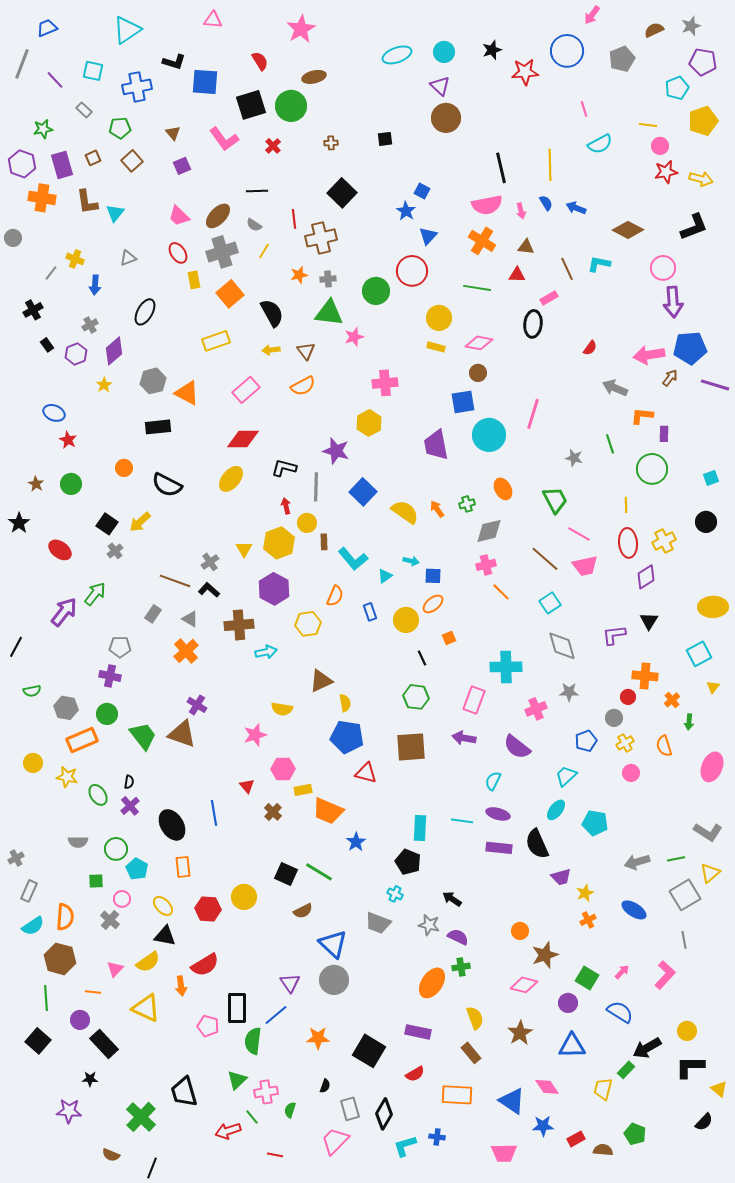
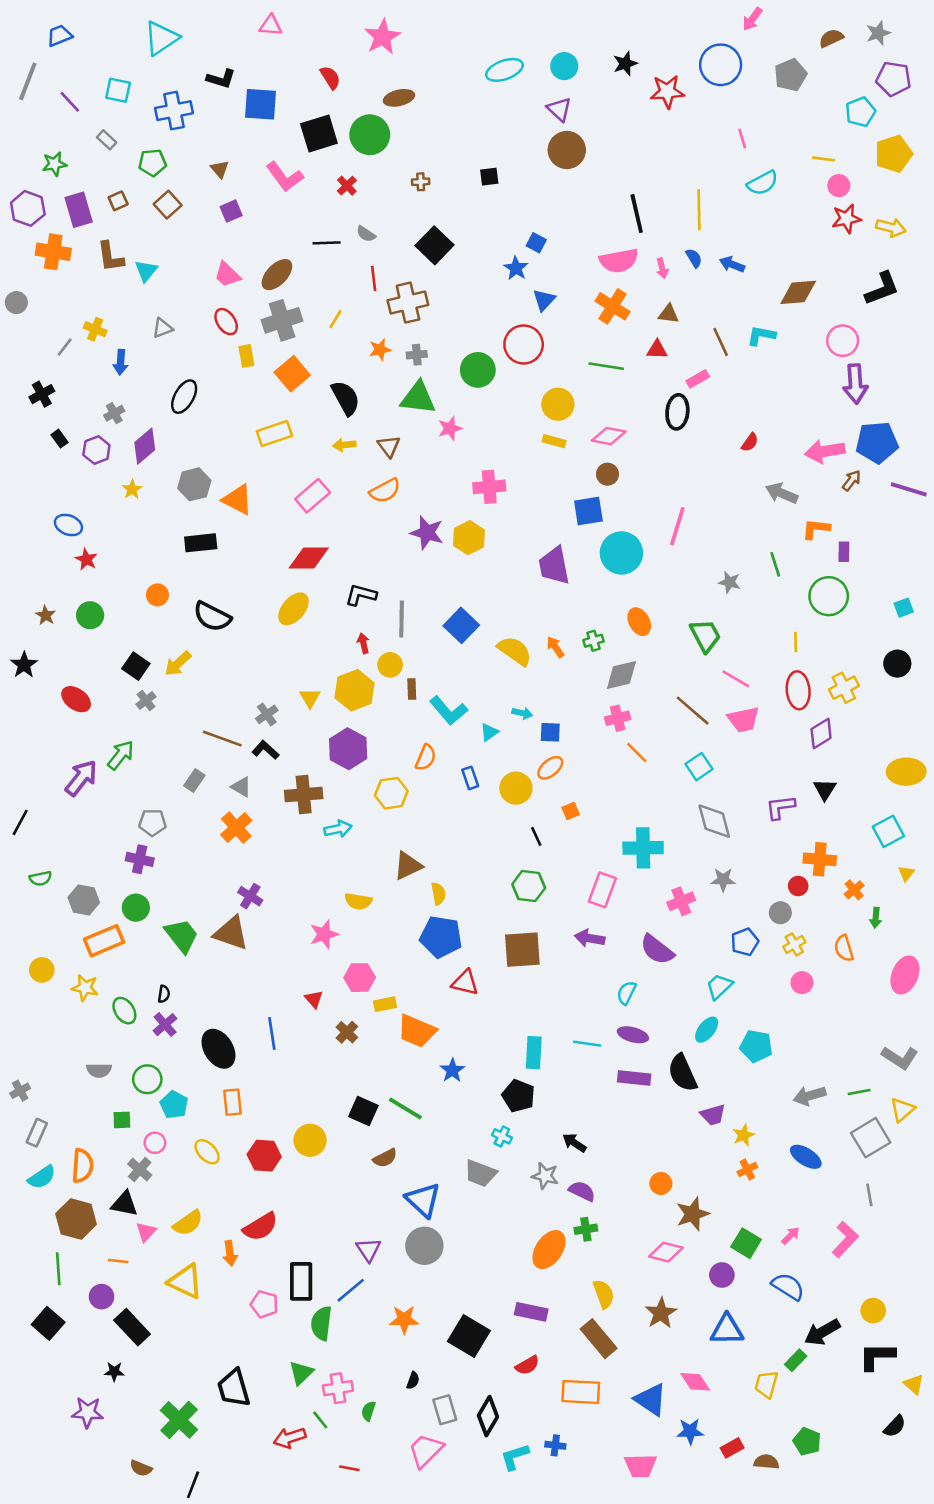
gray semicircle: (254, 225) -> (366, 234), moved
brown diamond: (628, 230) -> (798, 292), turned -32
purple star: (336, 451) -> (427, 533), moved
black triangle: (165, 936) -> (124, 1204), moved
brown rectangle: (471, 1053) -> (599, 1339), size x1.4

